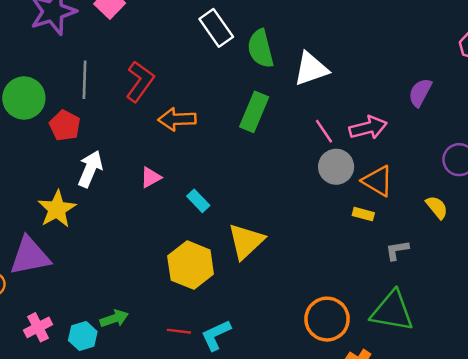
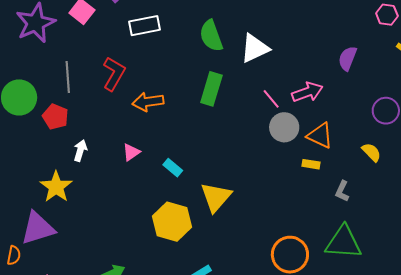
white rectangle: (216, 28) -> (144, 26), moved, turned -60
white arrow: (90, 169) -> (80, 151), size x0.7
gray L-shape: (397, 250) -> (342, 191), turned -50

